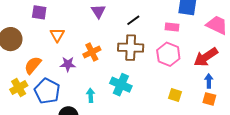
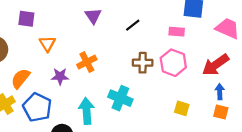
brown cross: (131, 48) -> (143, 63), moved, size x0.7
cyan arrow: (91, 95) -> (87, 111), size x1.6

